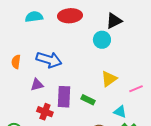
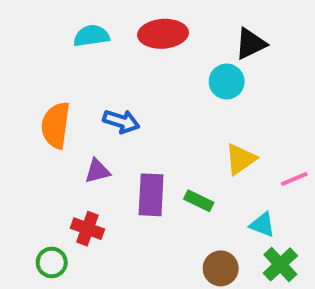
blue arrow: (49, 60) -> (121, 121), size x0.7
orange semicircle: (16, 62) -> (56, 125), size x1.6
red cross: (45, 112) -> (87, 229), moved

